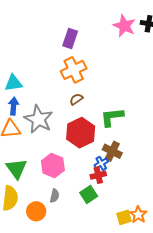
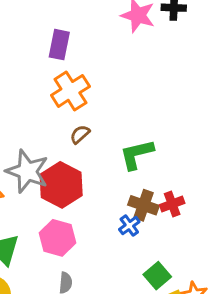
red hexagon: (81, 133) -> (61, 185), moved
red cross: (98, 175) -> (172, 204), moved
green square: (89, 194) -> (157, 276), moved

